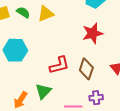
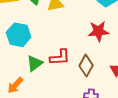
green triangle: (43, 91) -> (35, 63), moved

